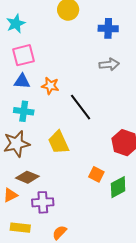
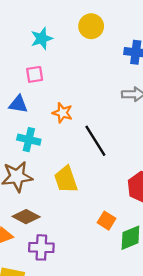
cyan star: (16, 24) -> (42, 38), moved
pink square: (24, 55) -> (35, 74), size x0.7
blue triangle: (22, 81) -> (18, 104), moved

